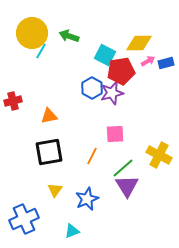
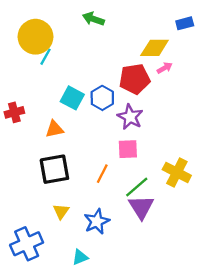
green arrow: (69, 36) -> (93, 19), moved
cyan square: (105, 55) -> (72, 98), moved
blue rectangle: (166, 63) -> (185, 23), moved
purple star: (112, 93) -> (130, 117), moved, turned -30

